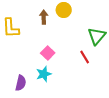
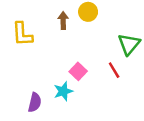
pink square: (48, 53) -> (78, 71), moved

